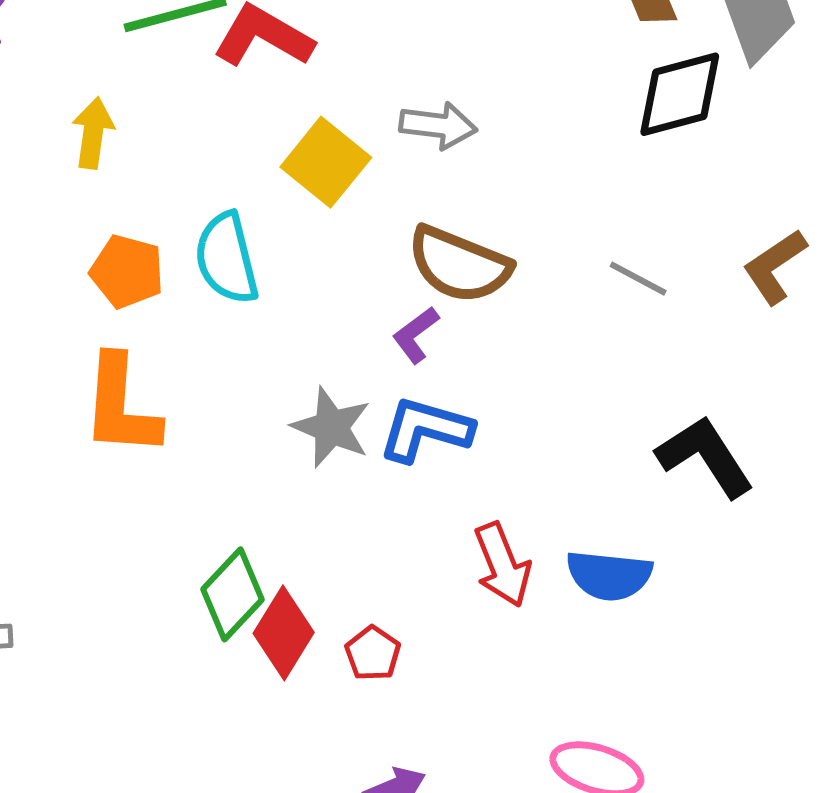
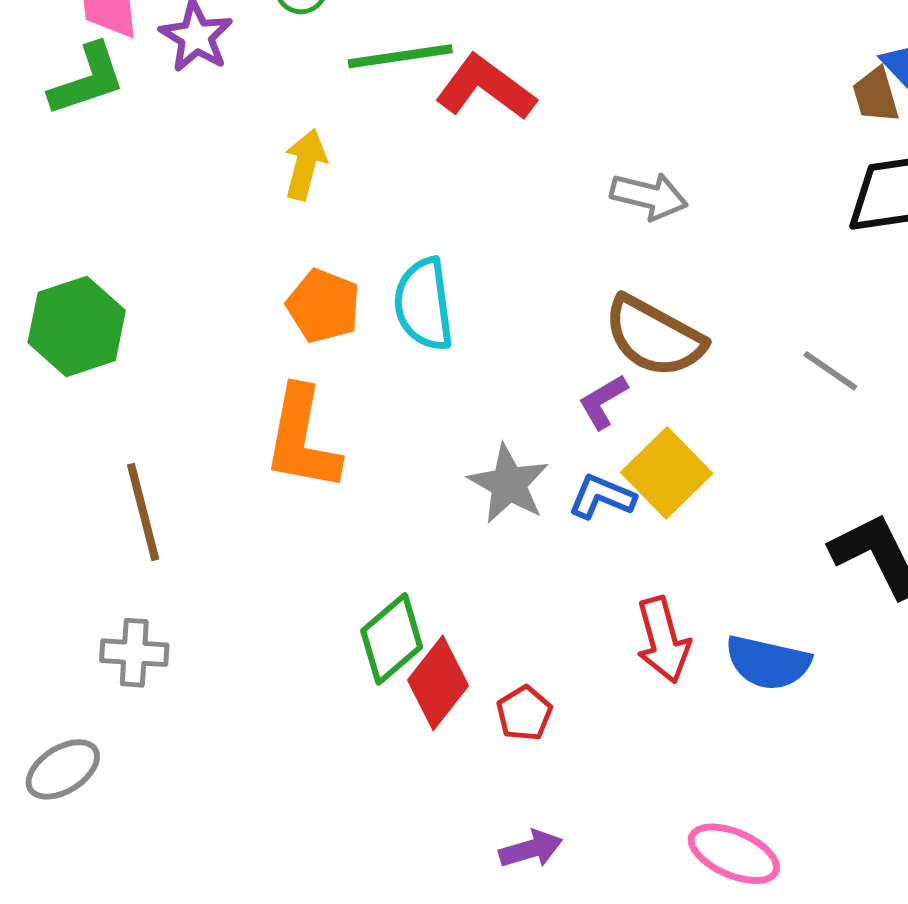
yellow square: (326, 162) -> (667, 473), moved
blue L-shape: (425, 429) -> (602, 497), size x0.7

